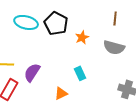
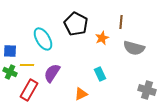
brown line: (115, 18) -> (121, 22), moved
cyan ellipse: (26, 22) -> (43, 39), moved, turned 45

